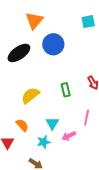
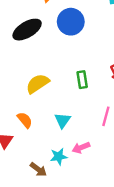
pink arrow: (69, 136) -> (81, 148), moved
cyan star: (44, 142) -> (59, 157), moved

